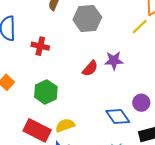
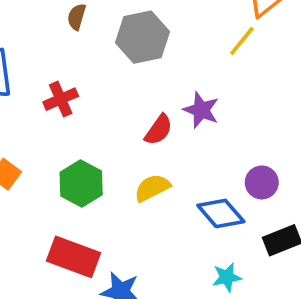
red cross: (40, 46) -> (61, 99), turned -30
purple star: (114, 61) -> (201, 110), turned 30
yellow semicircle: (65, 125) -> (152, 188), moved

